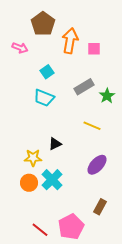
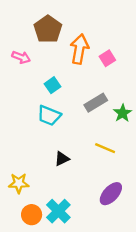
pink square: (94, 49) -> (107, 58), turned -32
black triangle: (55, 144) -> (62, 159), moved
yellow star: (33, 158) -> (19, 183), moved

